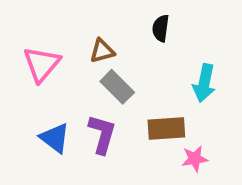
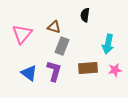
brown triangle: (102, 51) -> (54, 27), turned 32
gray rectangle: (117, 87) -> (62, 46), turned 66
pink star: (195, 159) -> (115, 70), moved

